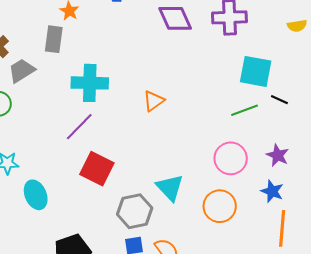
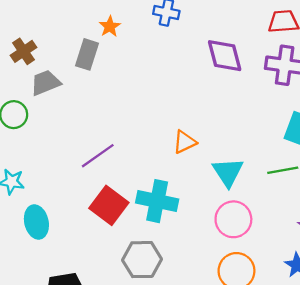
cyan cross: (90, 83) -> (157, 201), moved
pink circle: (231, 158) -> (233, 219), moved
cyan triangle: (170, 187) -> (228, 172), moved

